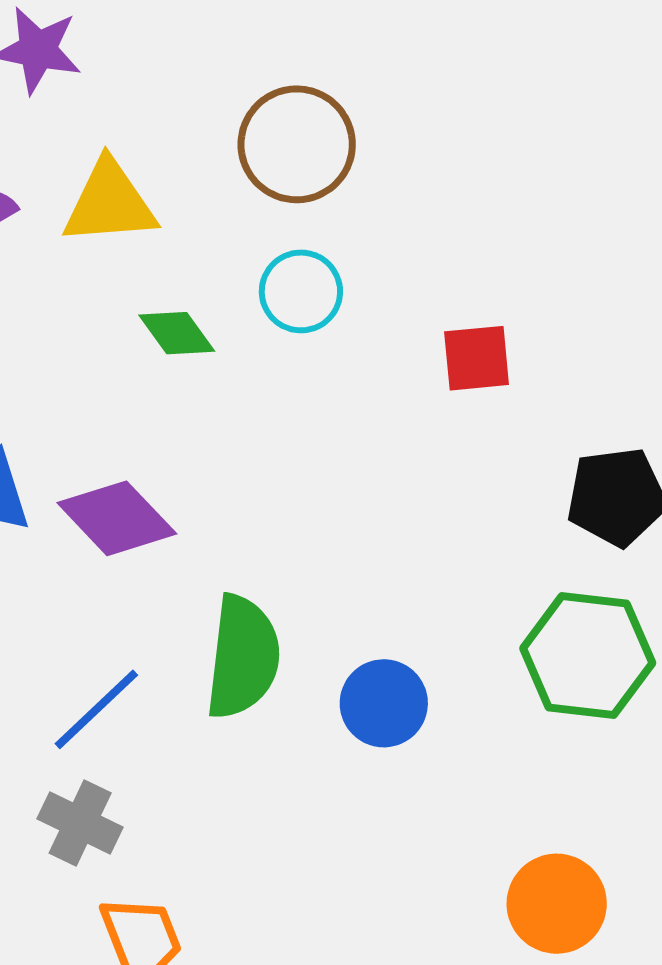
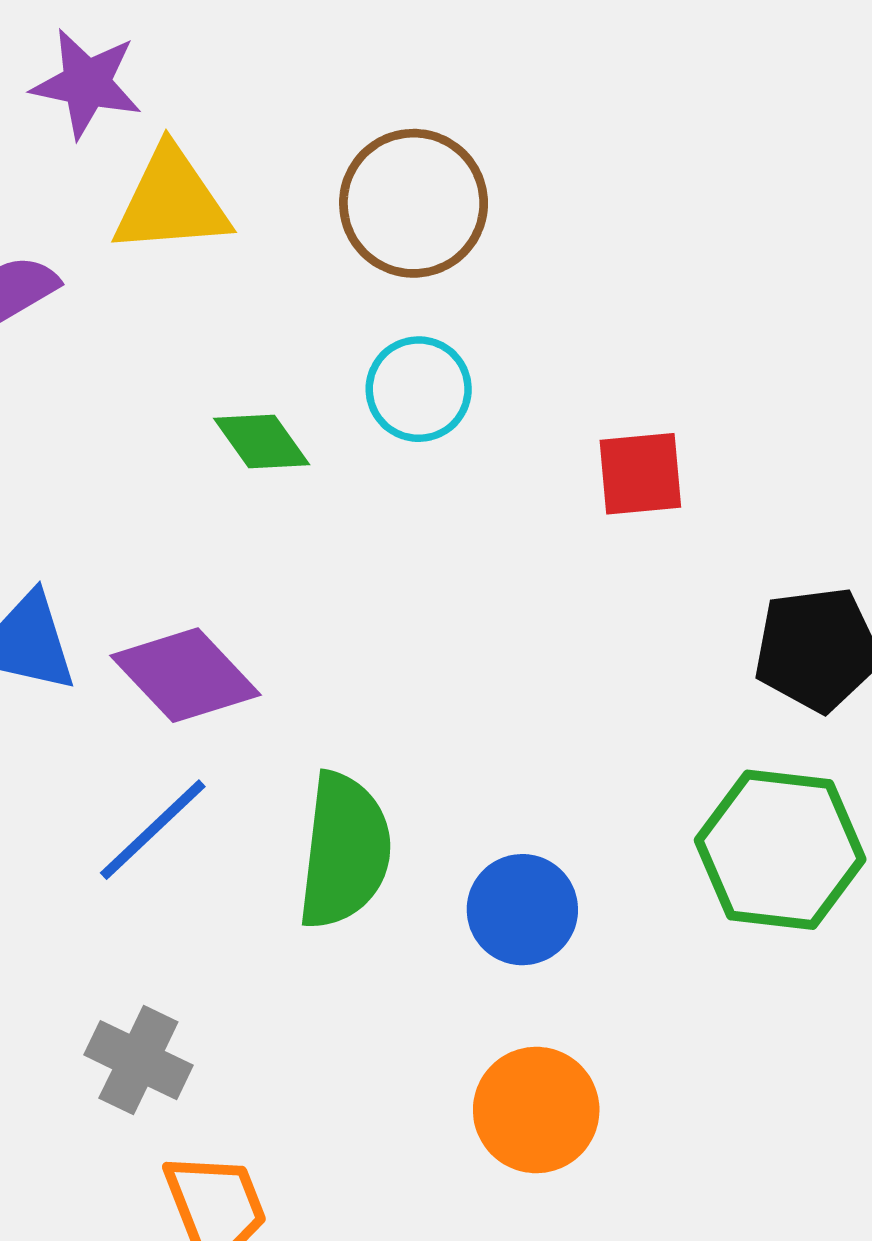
yellow triangle: (110, 203) -> (171, 201), moved
blue line: (96, 709) -> (153, 830), moved
orange circle: (557, 904) -> (536, 1110), moved

